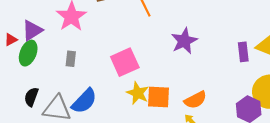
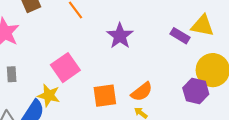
purple rectangle: (243, 52) -> (180, 36), turned -42
yellow star: (138, 93) -> (49, 95), moved

